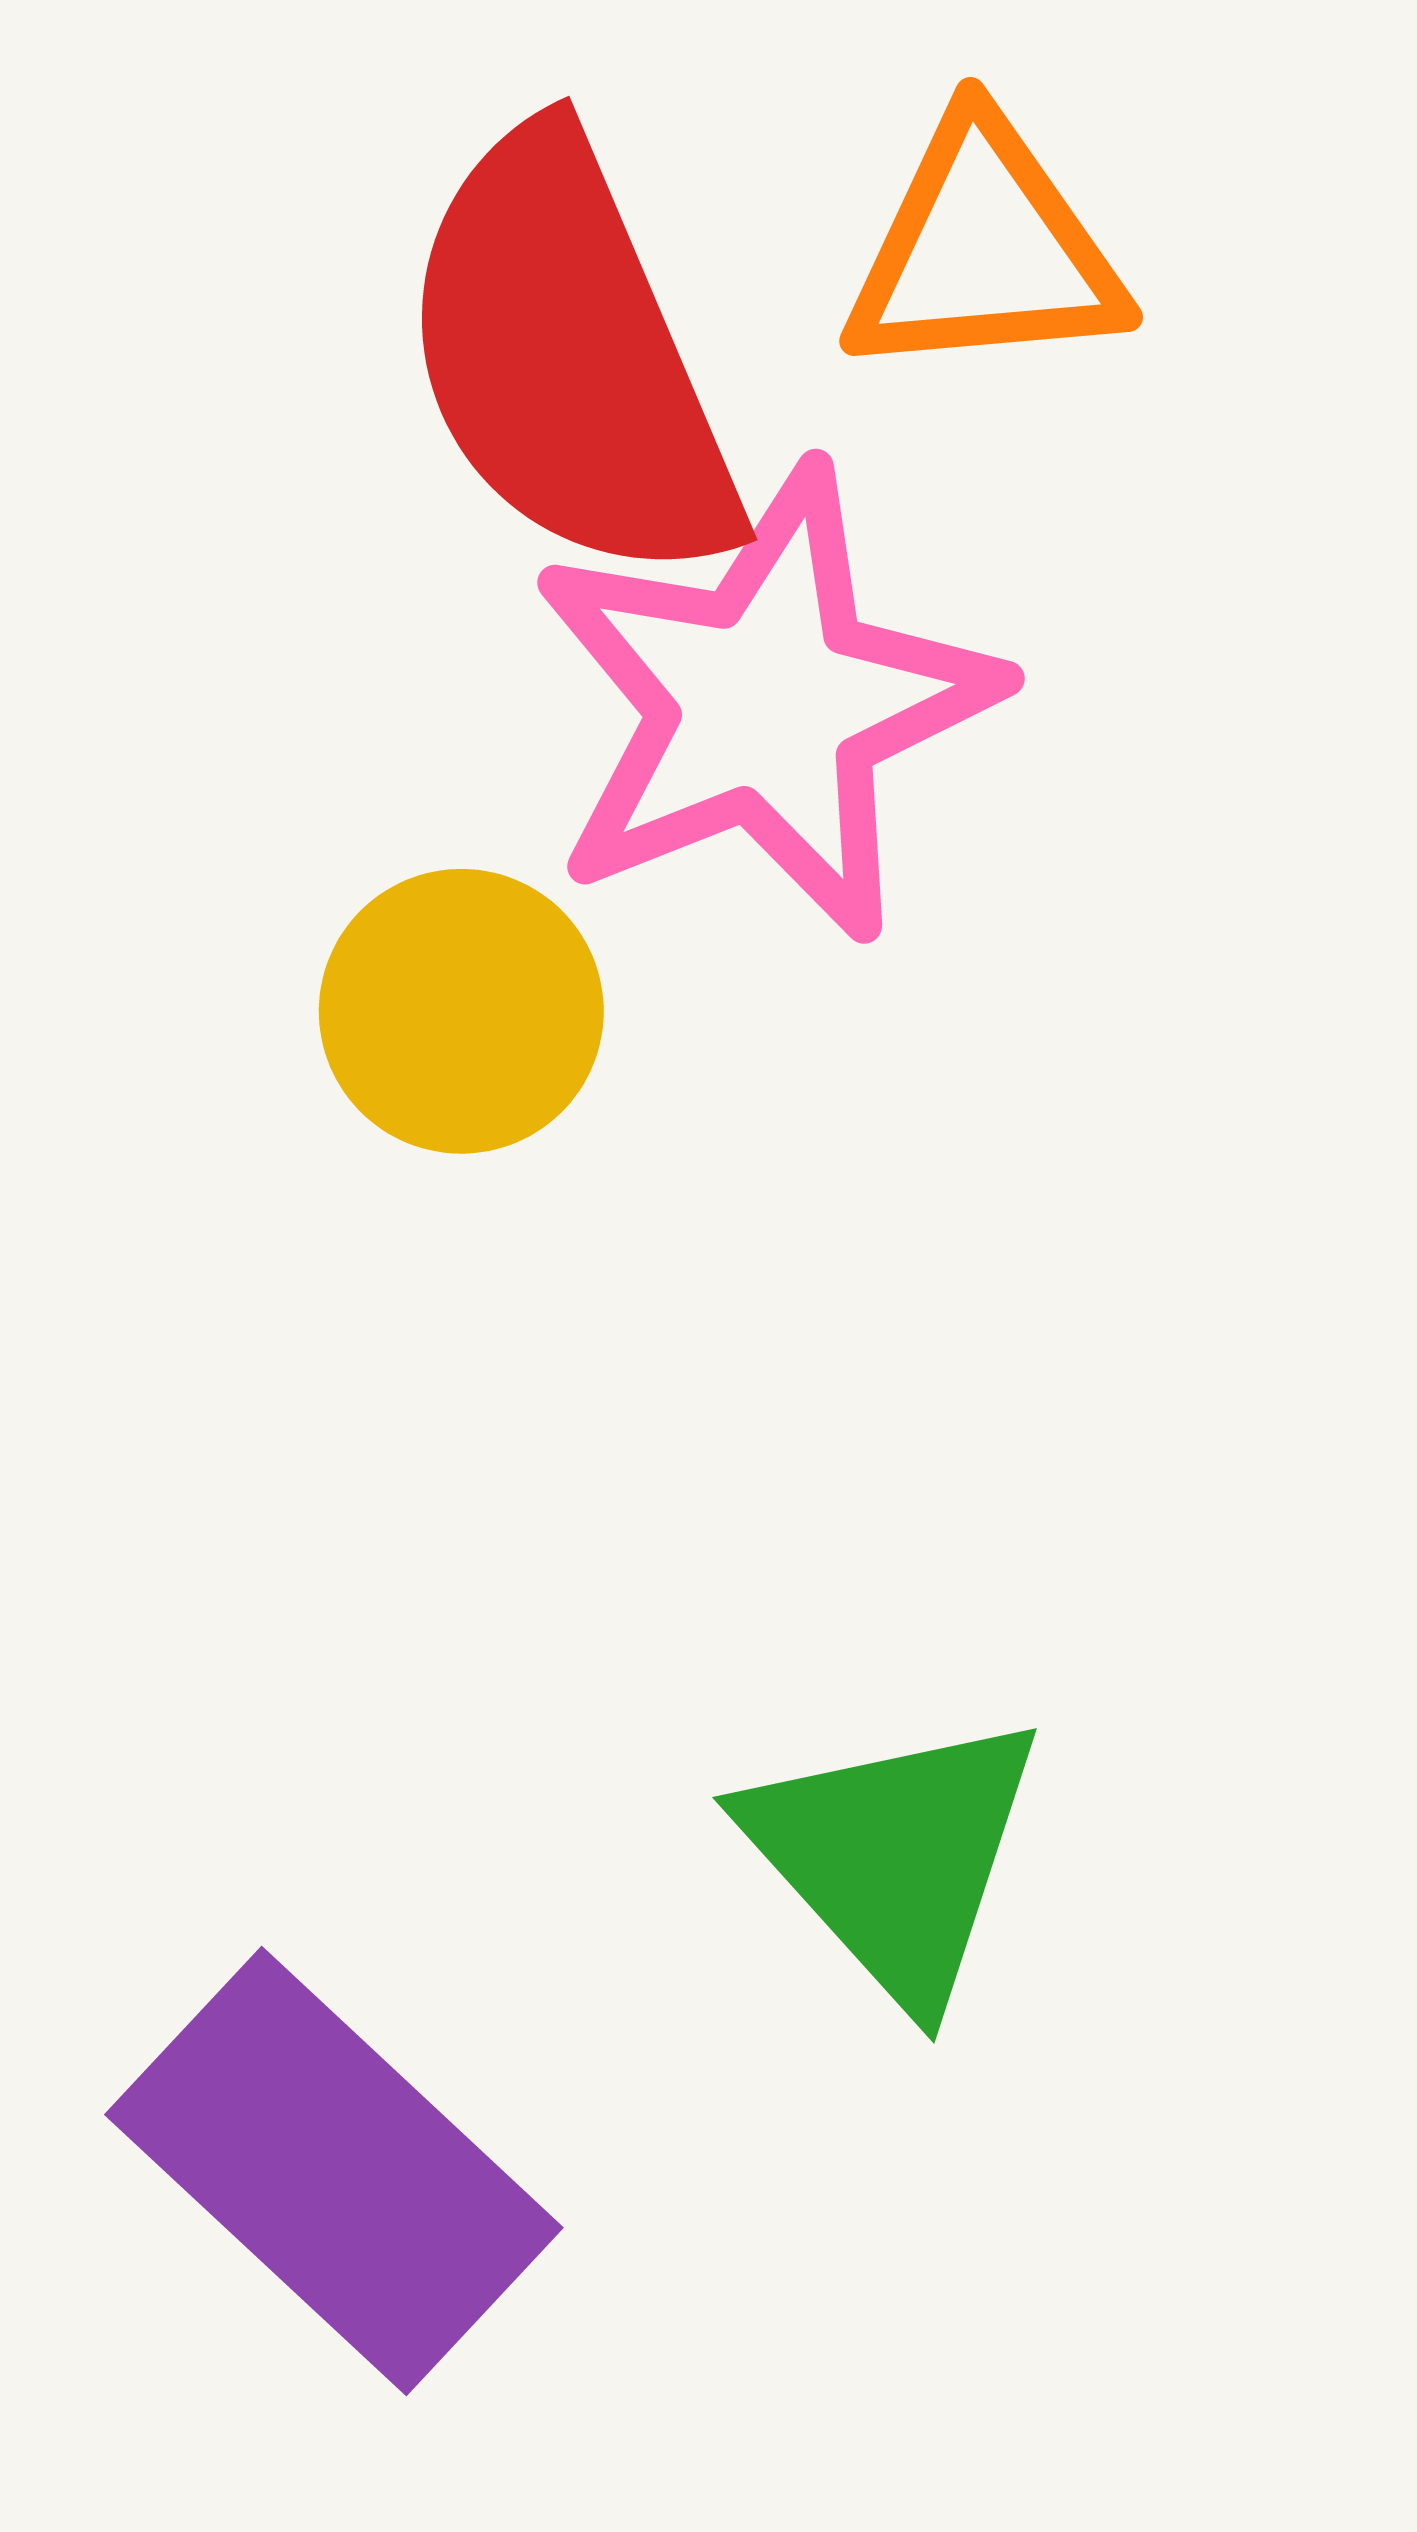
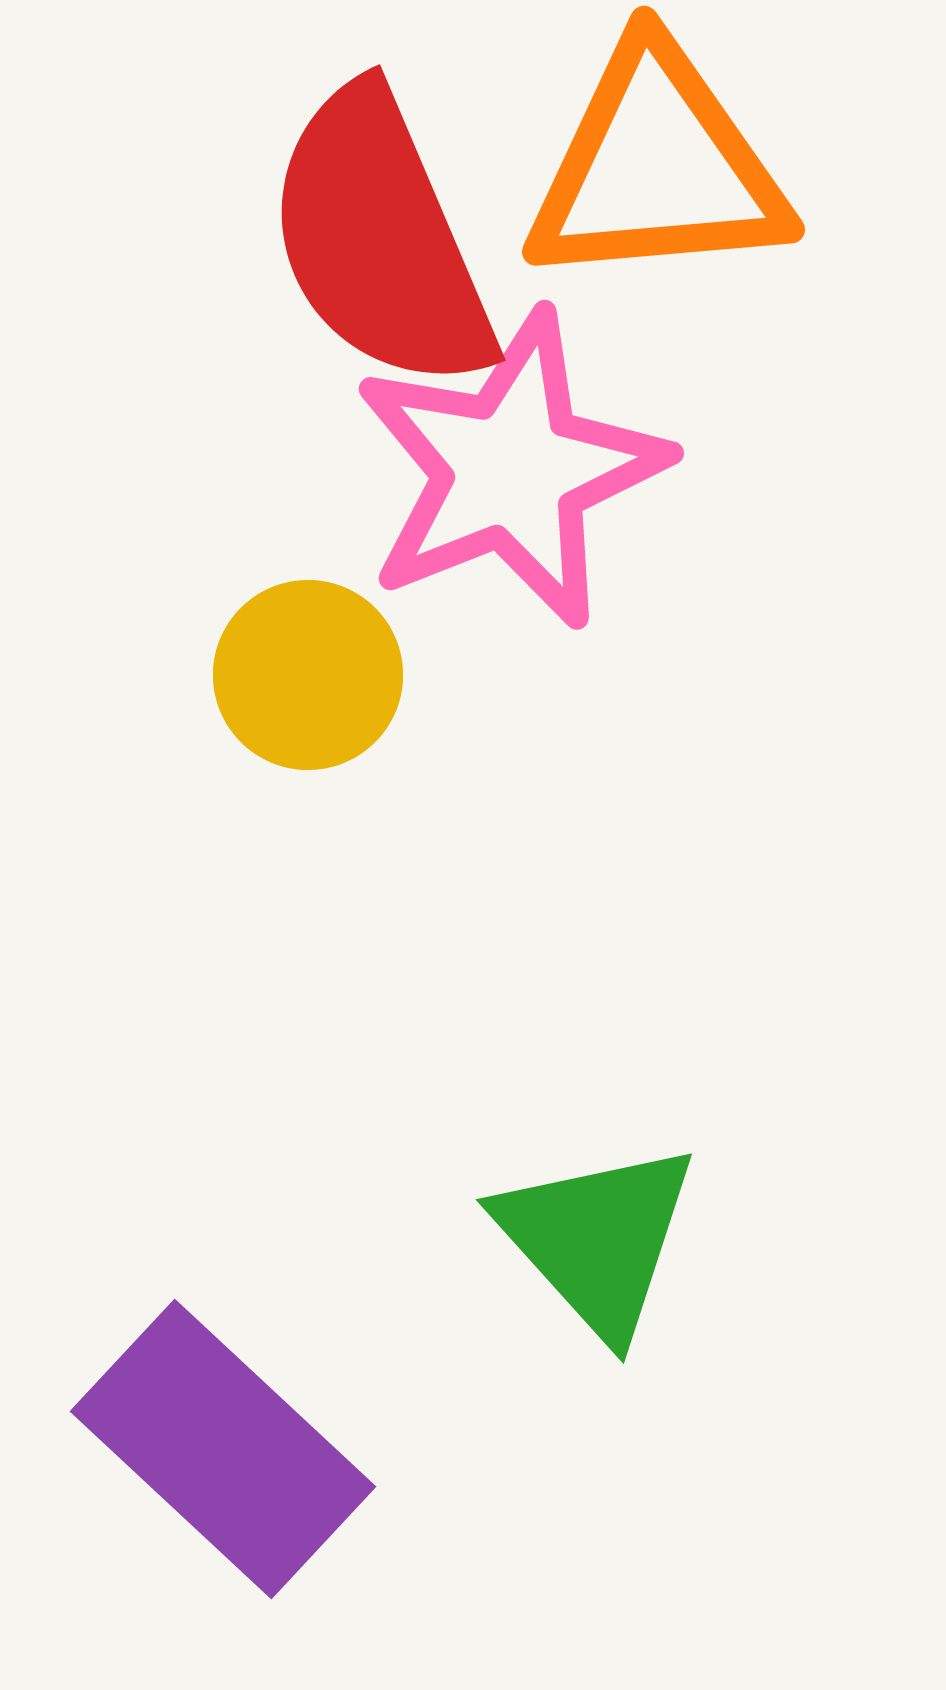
orange triangle: (984, 250) -> (657, 167), size x1.4

